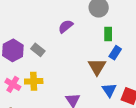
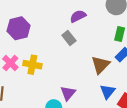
gray rectangle: (38, 50) -> (69, 38), moved

